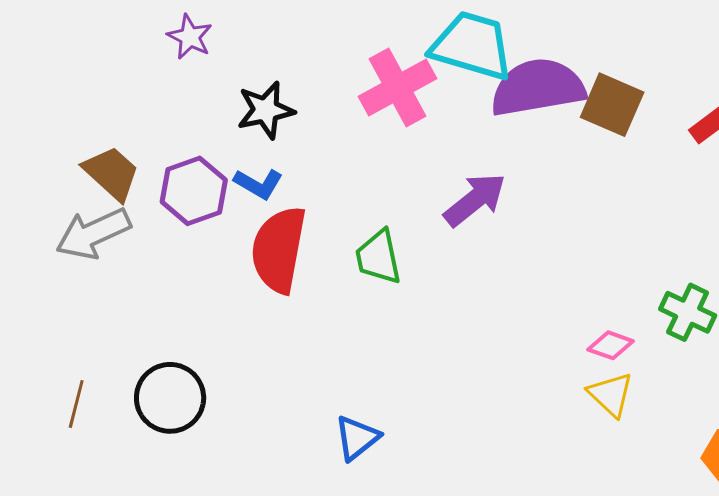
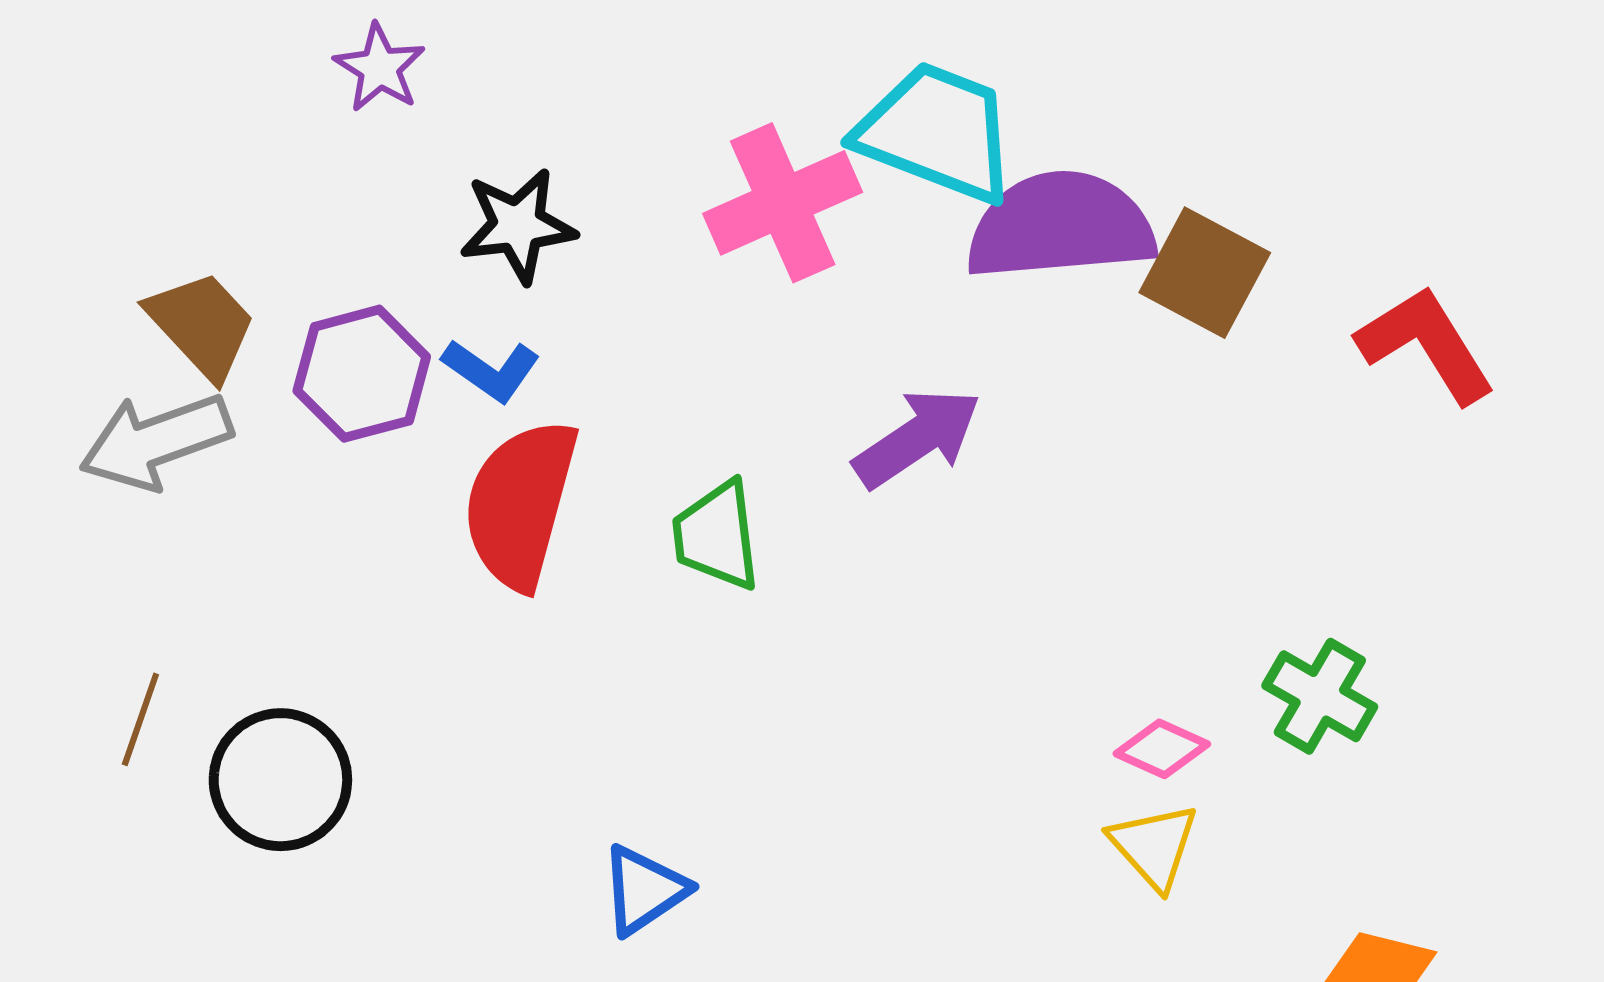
brown line: (76, 404) -> (140, 719), moved

